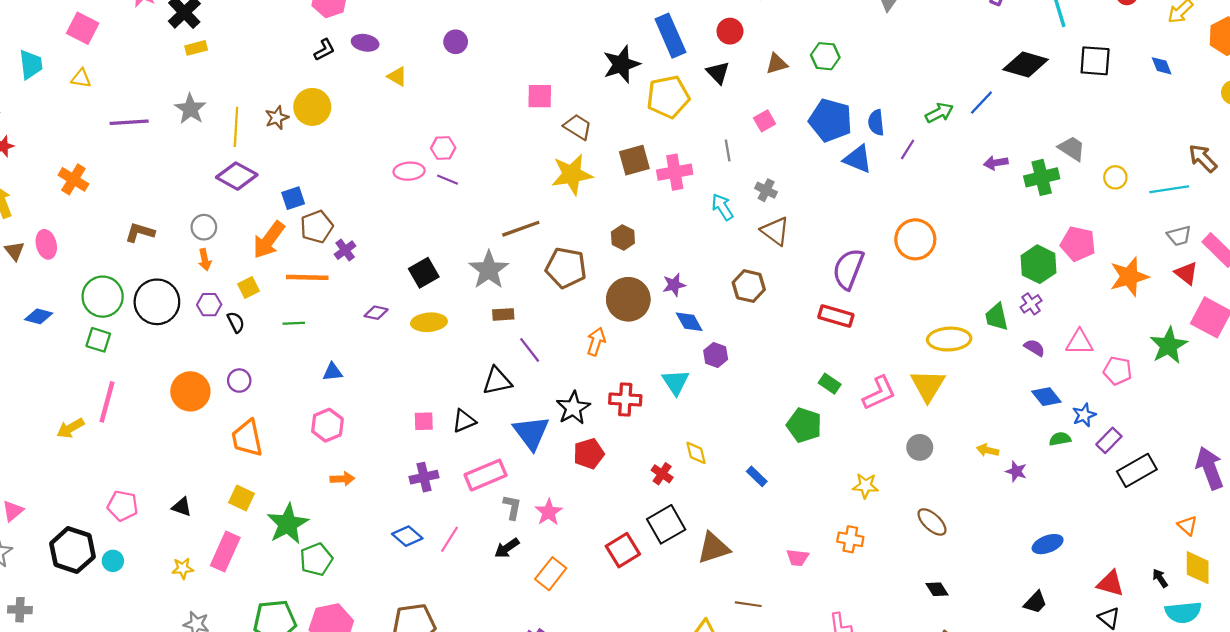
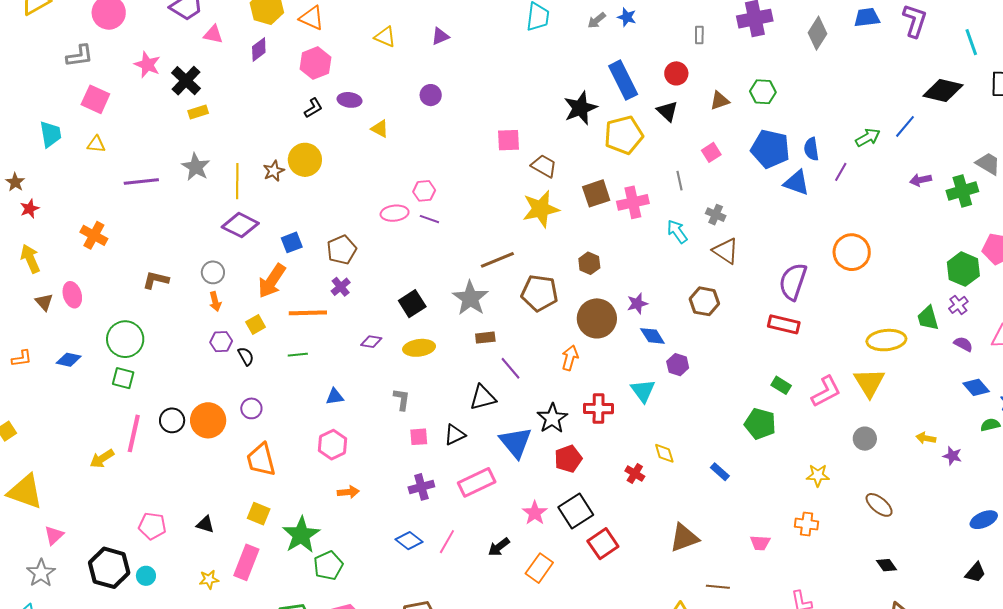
brown pentagon: (317, 227) -> (342, 250), moved
black circle: (157, 302) -> (172, 420), moved, size x0.6
gray L-shape: (512, 507) -> (402, 399), moved
black square: (666, 524) -> (576, 511), moved

